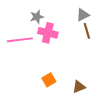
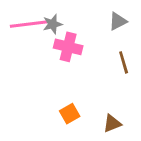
brown line: (87, 31) -> (124, 62), moved
pink line: (20, 40) -> (28, 24), moved

